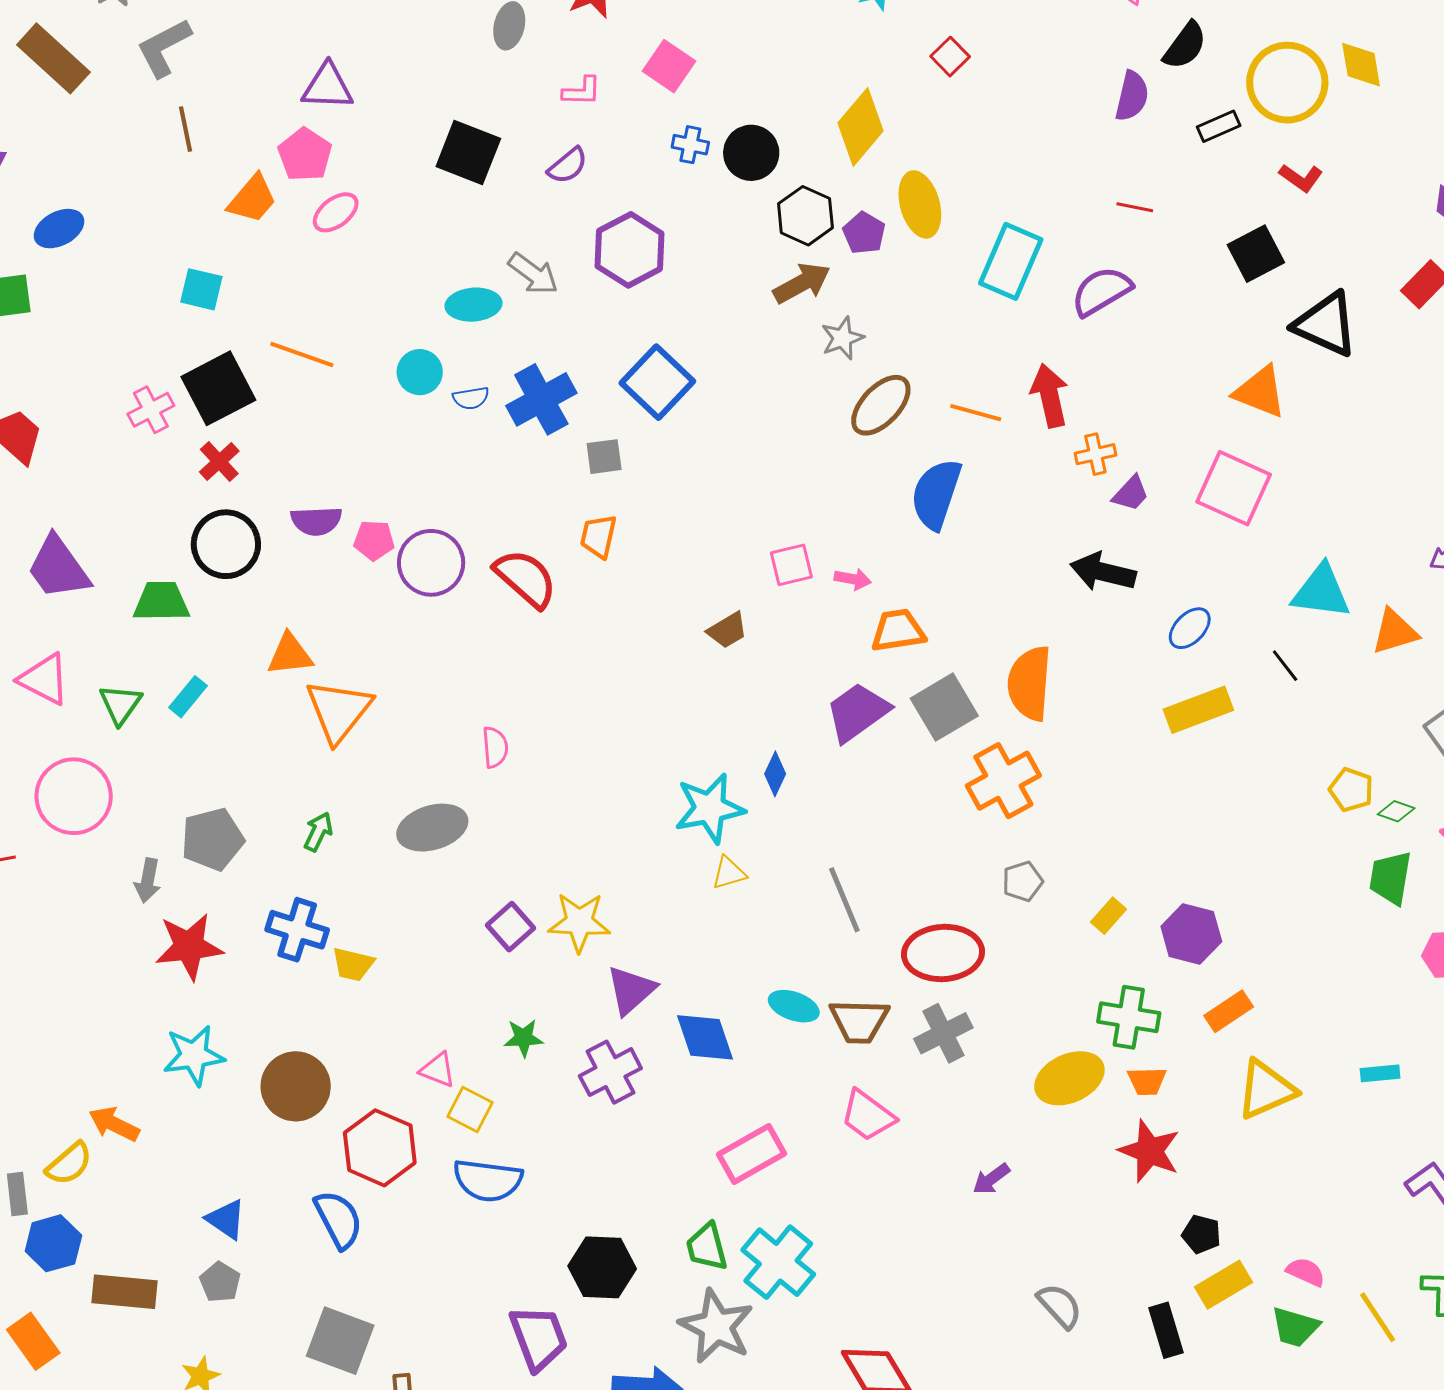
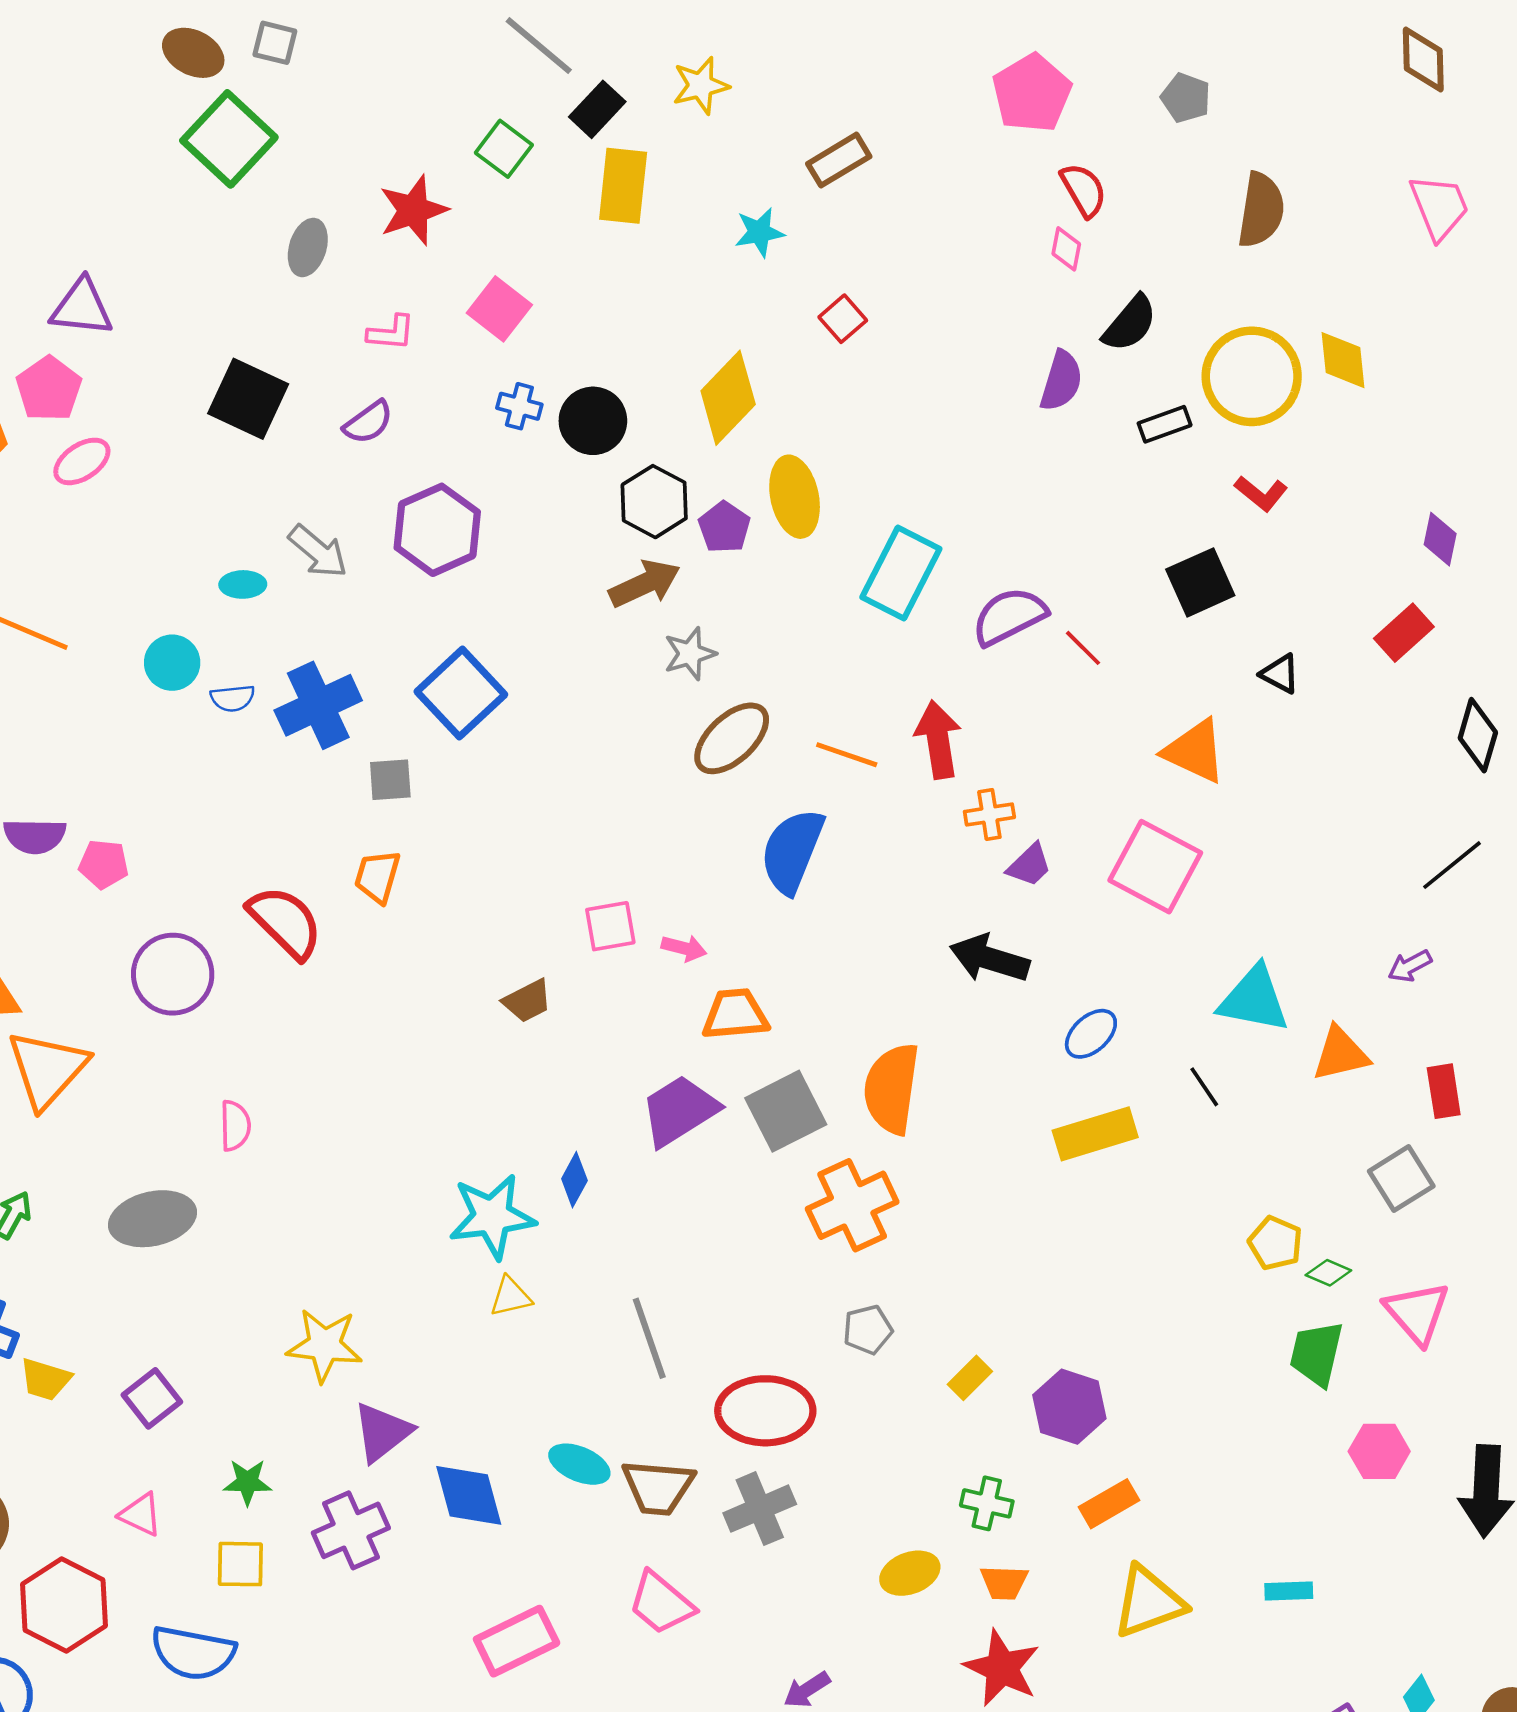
red line: (1135, 207) -> (1083, 648), moved, turned 30
cyan ellipse: (473, 305) -> (243, 584), size x0.7
black triangle: (1326, 324) -> (1280, 674), size x0.5
purple circle: (431, 563) -> (173, 974), moved
purple square: (510, 927) -> (152, 1398), moved
green cross: (1129, 1017) -> (987, 1503), size x0.7
yellow ellipse: (1069, 1078) -> (910, 1573), size x0.7
yellow square: (470, 1109) -> (240, 1564), moved, turned -30

